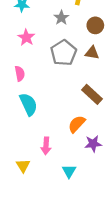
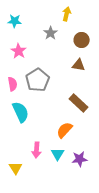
gray pentagon: (64, 53) -> (38, 80), moved
purple star: (93, 144) -> (80, 159), moved
cyan triangle: (69, 171) -> (58, 154), moved

